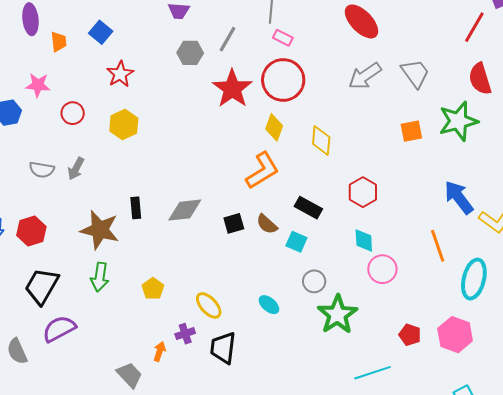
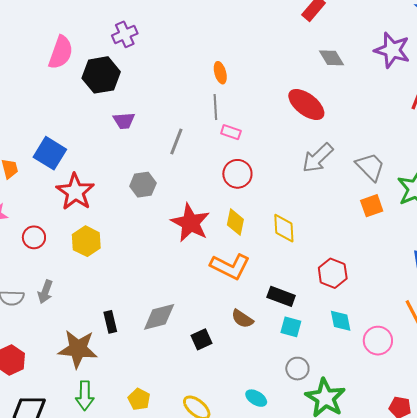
blue square: (101, 32) -> (50, 153), size x1.4
gray hexagon: (190, 53) -> (143, 185), moved
gray trapezoid: (415, 73) -> (370, 167), moved
red star: (120, 74) -> (75, 192), size x1.4
red circle: (283, 80) -> (237, 174), size x0.7
red star: (232, 89) -> (190, 223), moved
orange L-shape: (262, 171) -> (230, 266), turned 66
black square: (234, 223) -> (202, 339), moved
cyan square: (296, 242) -> (291, 327), moved
pink circle: (382, 269) -> (378, 341), moved

